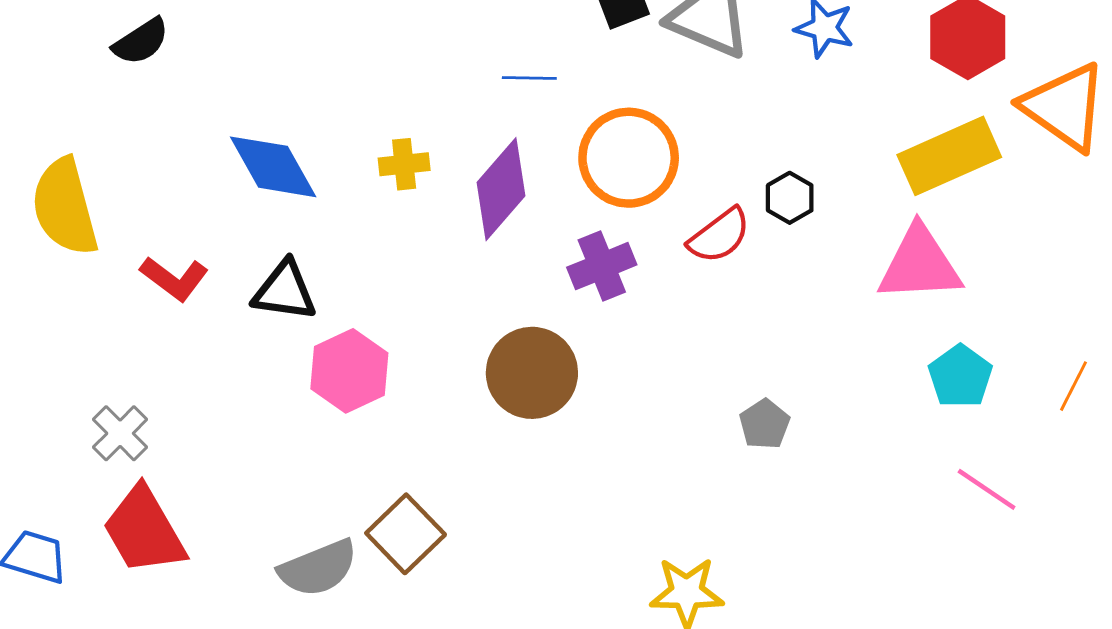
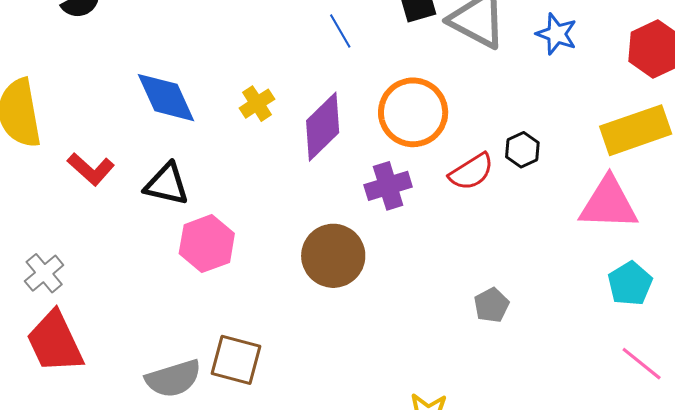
blue line: (529, 78) -> (340, 31), moved, turned 54
yellow cross: (404, 164) -> (257, 104), turned -32
brown square: (406, 534) -> (236, 360), turned -36

